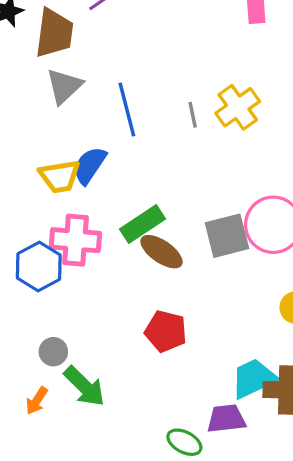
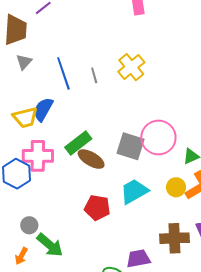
gray triangle: (64, 86) -> (24, 62), size x0.7
gray line: (193, 115) -> (94, 75), moved
gray square: (227, 236) -> (131, 146), turned 36
cyan trapezoid: (253, 378) -> (134, 191), moved

